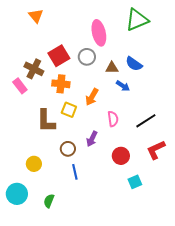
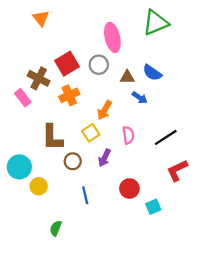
orange cross: (61, 84) -> (69, 95), turned -30
yellow square: (69, 110) -> (91, 133), moved, turned 35
brown circle: (68, 149) -> (73, 161), moved
red circle: (121, 156) -> (129, 189), moved
cyan circle: (17, 194) -> (19, 167), moved

